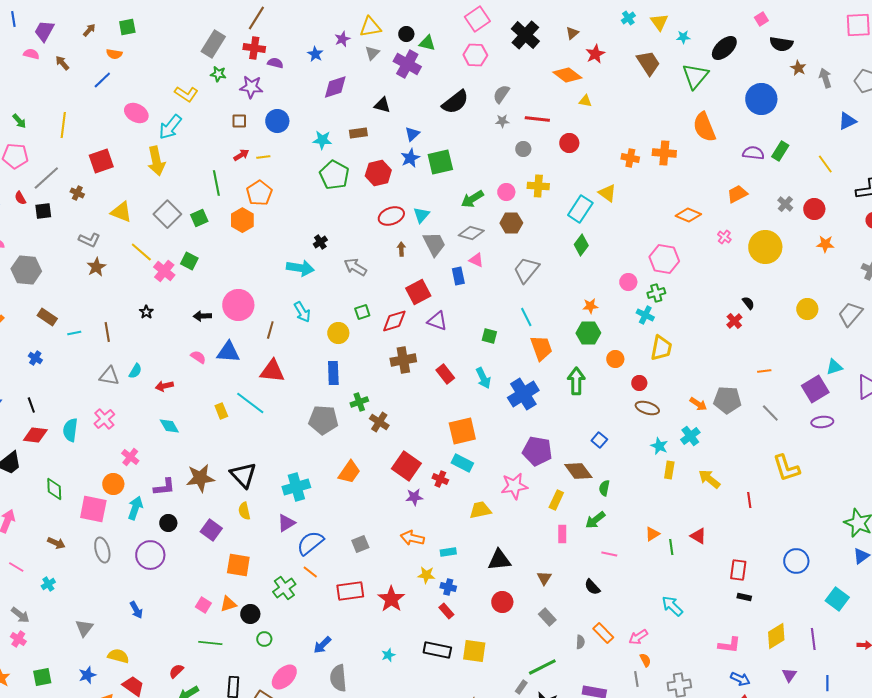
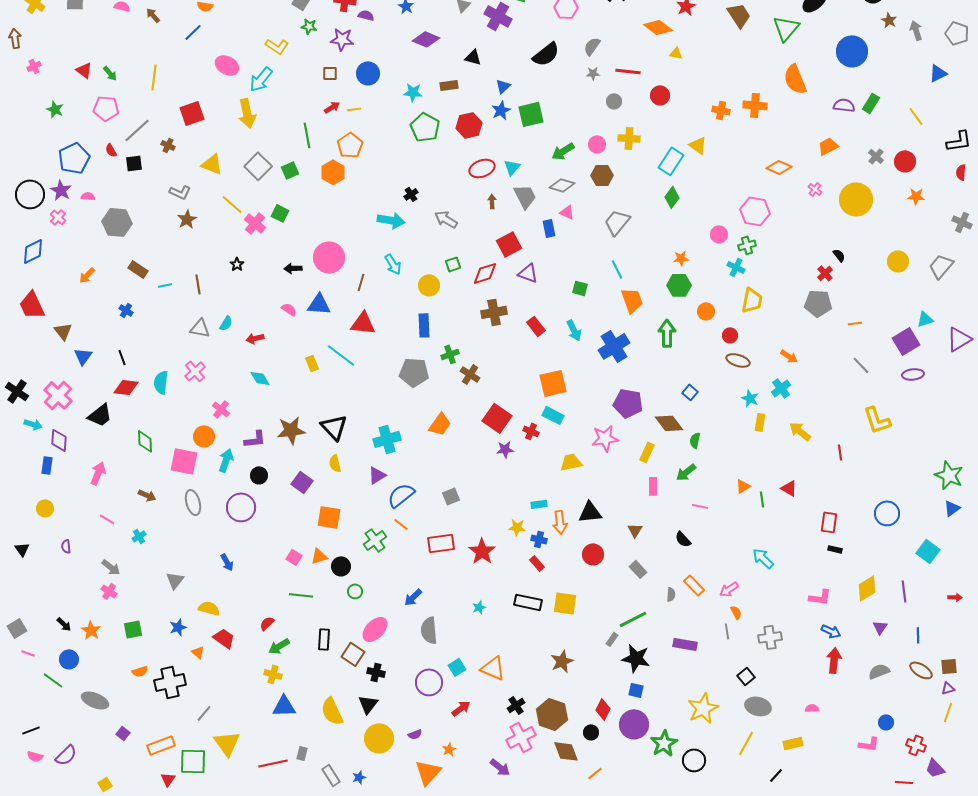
purple diamond: (335, 87) -> (426, 39), turned 40
gray pentagon: (727, 400) -> (818, 303), moved
orange arrow: (412, 538) -> (560, 522), moved, turned -110

